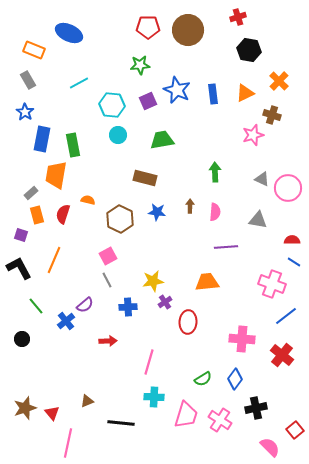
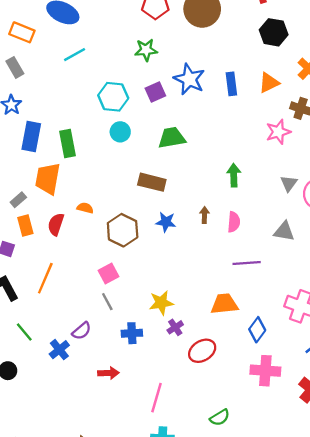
cyan line: (79, 83) -> (75, 55), moved
gray triangle: (262, 179) -> (289, 183), turned 42
red ellipse: (188, 322) -> (202, 351), turned 55
blue diamond: (235, 379) -> (257, 330), moved

